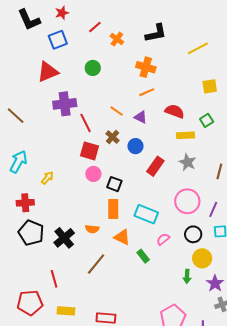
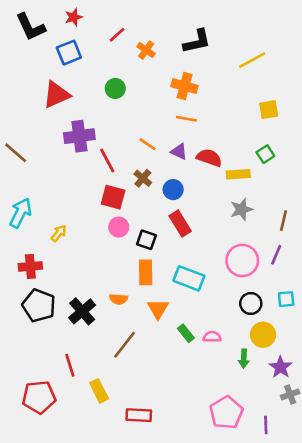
orange line: (147, 92) -> (186, 119), turned 35
red semicircle: (175, 111) -> (209, 158), moved
gray star: (187, 162) -> (241, 209), turned 30
red rectangle: (155, 166) -> (180, 224), moved, turned -66
purple line: (213, 209) -> (276, 255), moved
orange triangle: (122, 237) -> (158, 309), turned 36
pink semicircle: (163, 239) -> (212, 337), moved, turned 40
yellow rectangle: (66, 311) -> (99, 391), moved, turned 60

